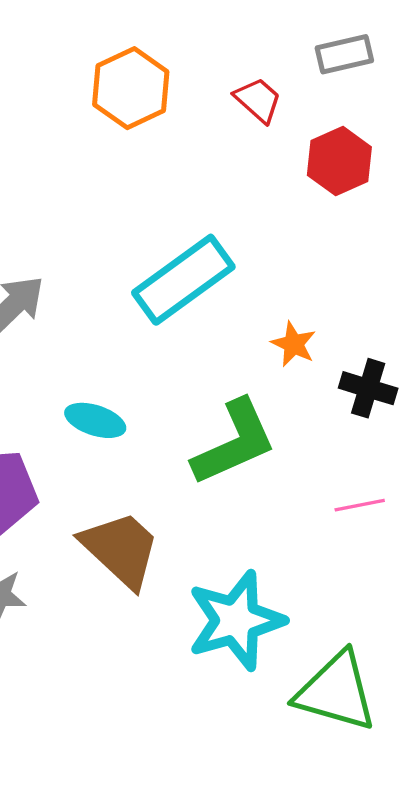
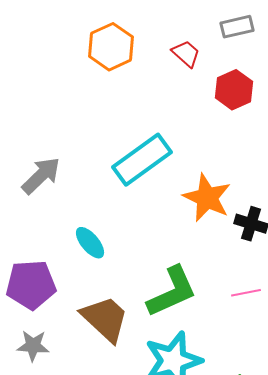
orange star: (294, 344) -> (207, 198), size x1.8
cyan ellipse: (95, 420) -> (90, 243), turned 32
green L-shape: (234, 442) -> (172, 292), moved

